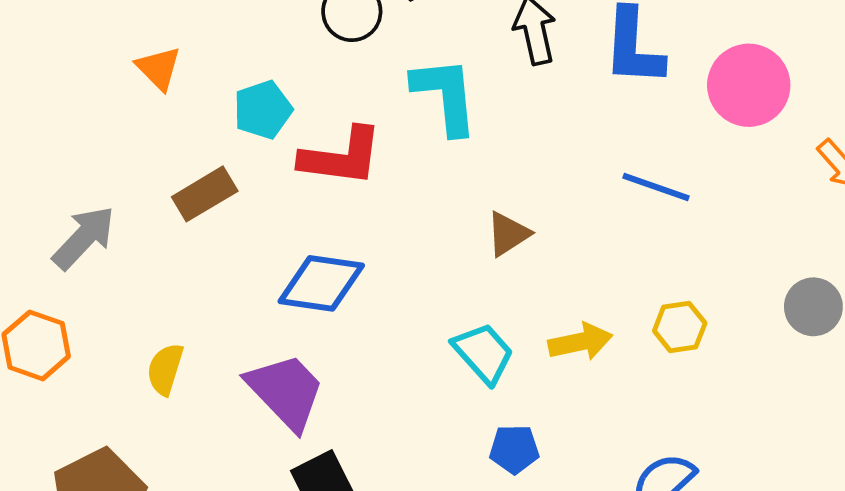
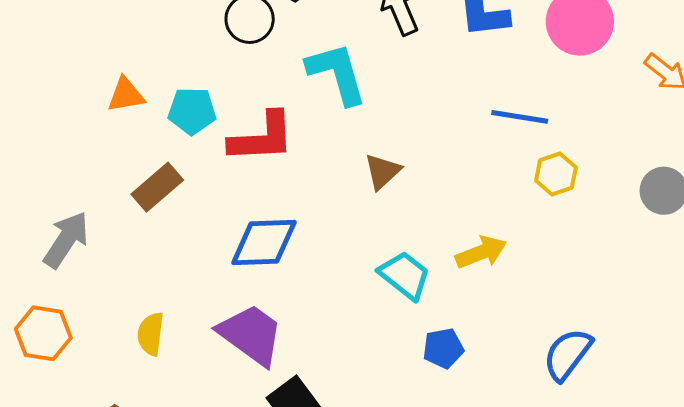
orange triangle: (159, 68) -> (126, 95), moved, turned -45
cyan pentagon: (263, 110) -> (192, 111), turned 30
brown triangle: (508, 234) -> (382, 172), moved
yellow hexagon: (680, 327) -> (556, 174), moved

